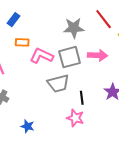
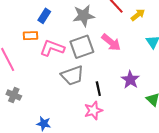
blue rectangle: (14, 20) -> (44, 16), moved
pink arrow: (98, 55) -> (111, 42), turned 42
pink star: (75, 118) -> (93, 110), turned -30

